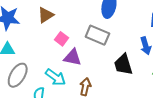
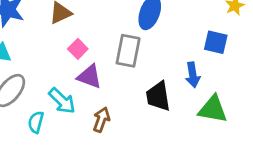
gray rectangle: (97, 35) -> (128, 51), turned 70

